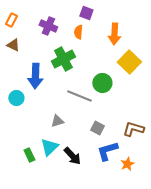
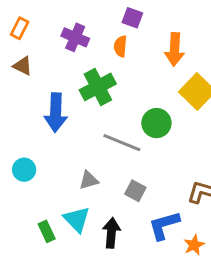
cyan circle: (16, 98) -> (24, 170), moved
gray square: (97, 128) -> (135, 191), moved
cyan triangle: (49, 147) -> (77, 219), turned -30
black arrow: (72, 156) -> (111, 233), turned -132

